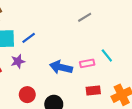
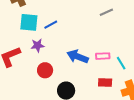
cyan line: (107, 55) -> (121, 63), moved
red circle: (27, 95) -> (45, 70), moved

